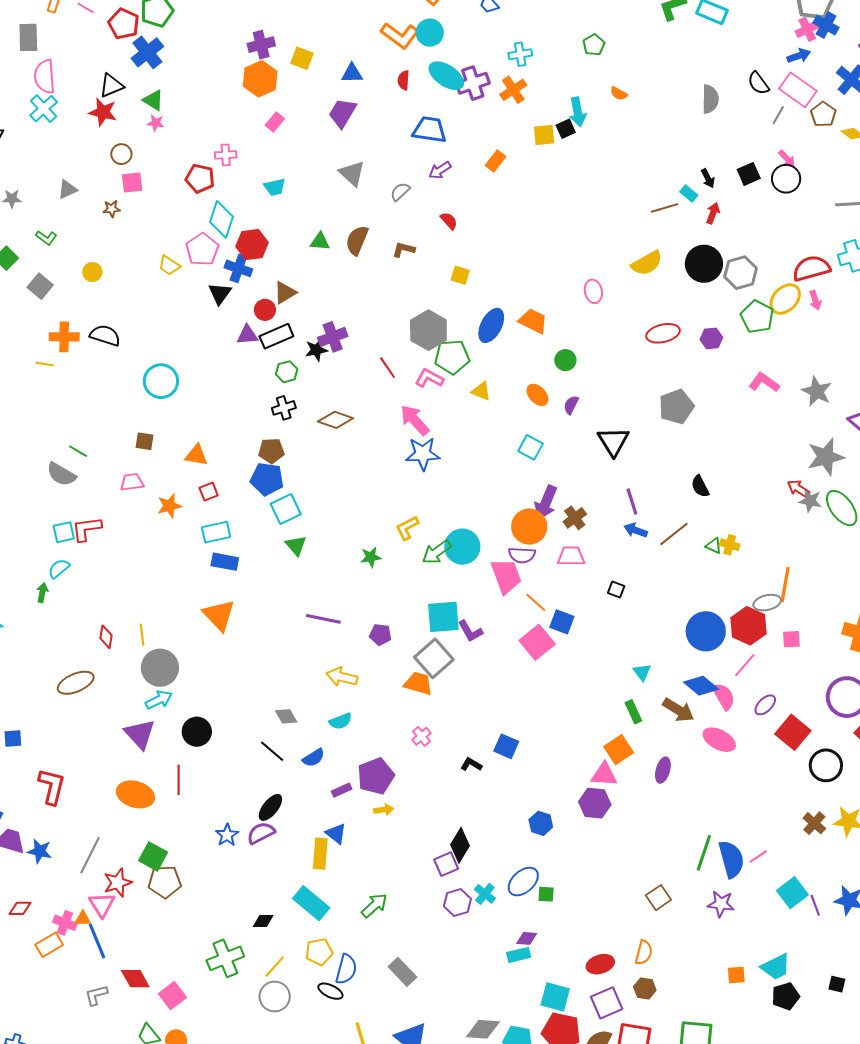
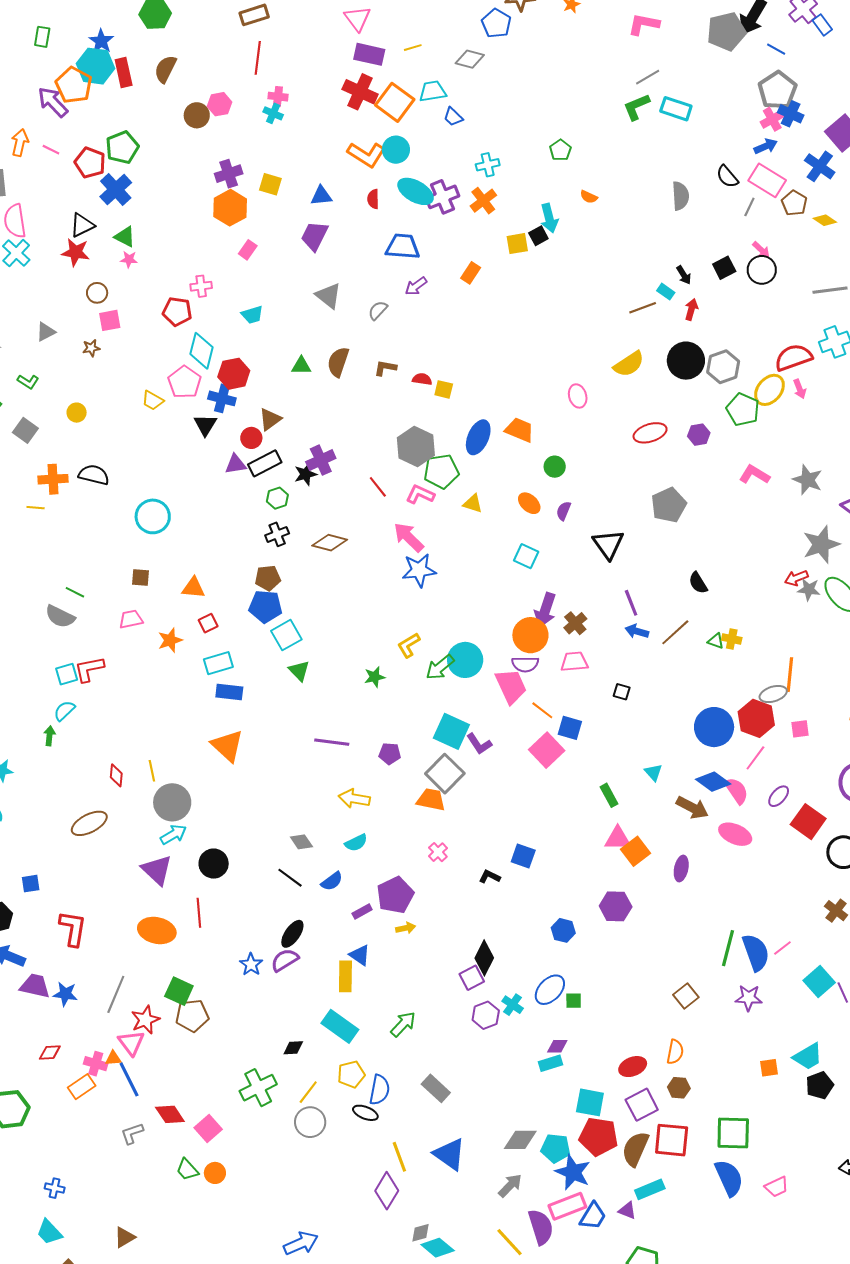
red semicircle: (449, 221) -> (422, 379), moved, turned -36
red arrow: (798, 489) -> (796, 578), turned -50
cyan square: (443, 617) -> (451, 731), turned 33
green rectangle: (633, 712) -> (609, 795), moved
pink triangle: (604, 775) -> (618, 839), moved

